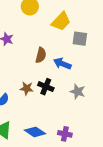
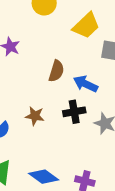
black cross: (46, 87) -> (74, 112), moved, turned -35

